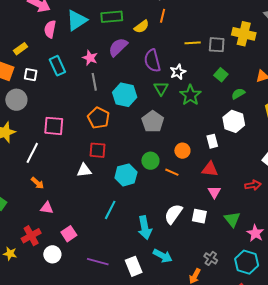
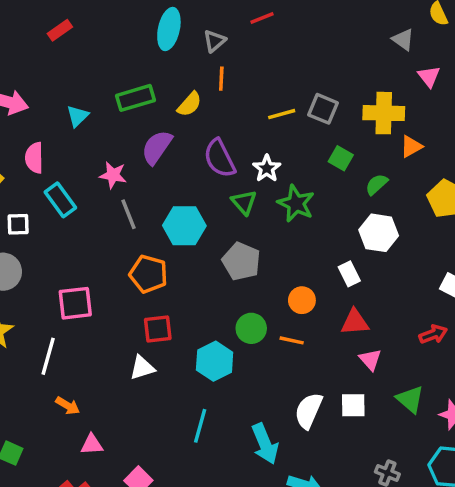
cyan triangle: (77, 20) -> (77, 116), size x0.6
pink semicircle: (50, 29) -> (34, 158), moved
yellow cross: (244, 34) -> (384, 113), moved
gray square: (217, 45) -> (323, 109), turned 30

